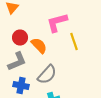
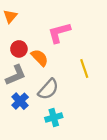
yellow line: (74, 42) -> (84, 69), moved
blue cross: (21, 86) -> (20, 101), turned 35

